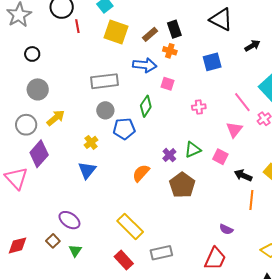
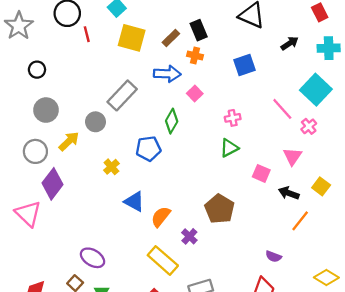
gray rectangle: (104, 81) -> (122, 95), turned -36
pink square: (167, 84) -> (195, 94), turned 32
gray circle: (105, 110) -> (96, 122), moved
pink triangle: (234, 130) -> (292, 156), moved
green triangle: (193, 150) -> (229, 148), moved
purple cross: (169, 155) -> (189, 236), moved
blue triangle: (87, 170) -> (134, 202), moved, turned -36
orange semicircle: (141, 173) -> (161, 217), moved
orange line: (251, 200) -> (300, 221), turned 36

